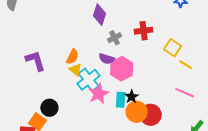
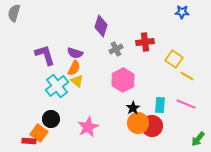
purple semicircle: (107, 59) -> (75, 53), moved
purple L-shape: (35, 61) -> (45, 55), moved
cyan cross: (89, 80) -> (57, 86), moved
pink star: (99, 94) -> (88, 127), moved
cyan rectangle: (121, 100) -> (160, 105), moved

